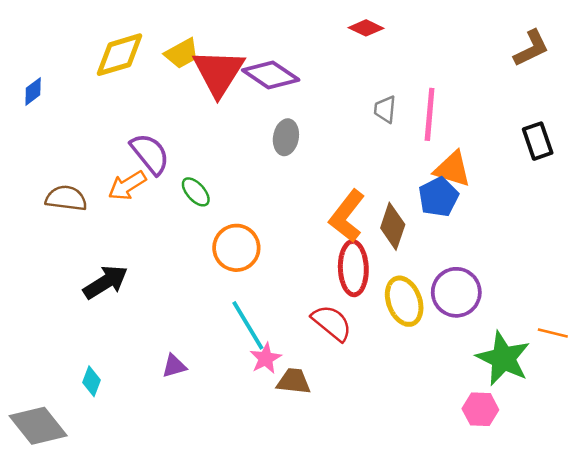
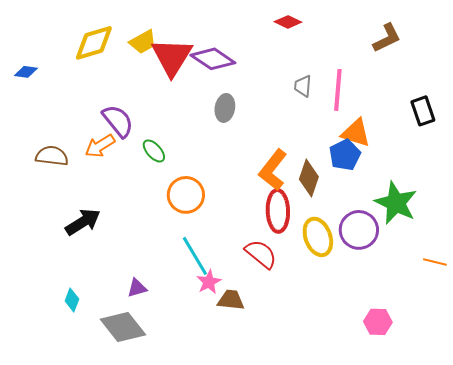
brown L-shape: (531, 48) -> (387, 38), moved
blue diamond: (33, 92) -> (26, 72), turned 45
green star: (503, 358) -> (396, 203), moved
gray diamond: (38, 426) -> (123, 327), moved

